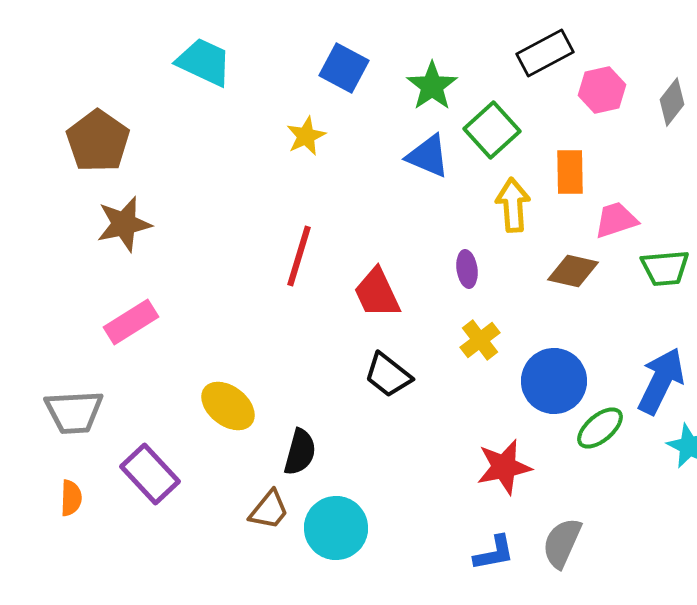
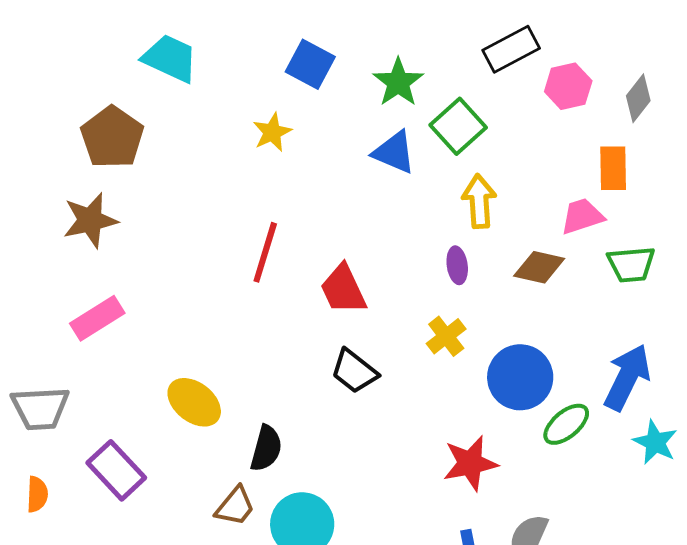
brown pentagon: (98, 141) -> (112, 137), moved
orange rectangle: (570, 172) -> (613, 168), moved
purple ellipse: (467, 269) -> (457, 265), moved

